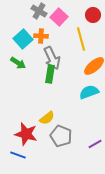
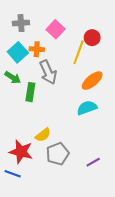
gray cross: (39, 11) -> (21, 23), moved, turned -35
red circle: (93, 15) -> (92, 38), moved
yellow line: (81, 39) -> (79, 52), turned 35
green rectangle: (50, 74) -> (30, 92), moved
gray pentagon: (61, 136) -> (58, 154), turned 30

